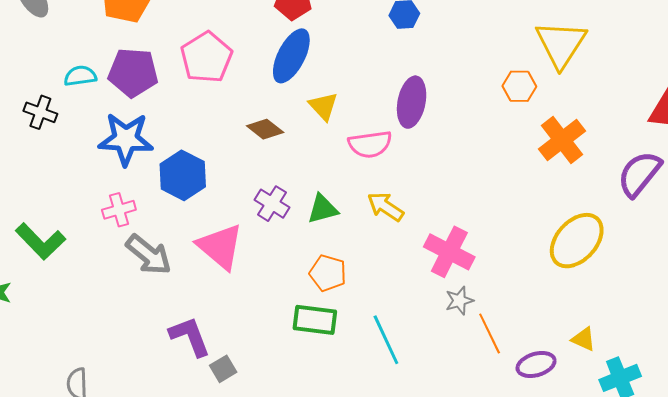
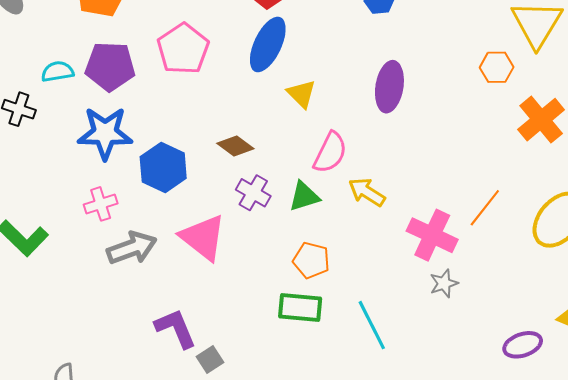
brown diamond: (265, 129) -> (235, 146), moved
pink semicircle: (370, 144) -> (330, 153), moved, turned -54
gray arrow: (149, 255) -> (132, 248), turned -57
orange line: (490, 333) -> (485, 208), moved, turned 66

